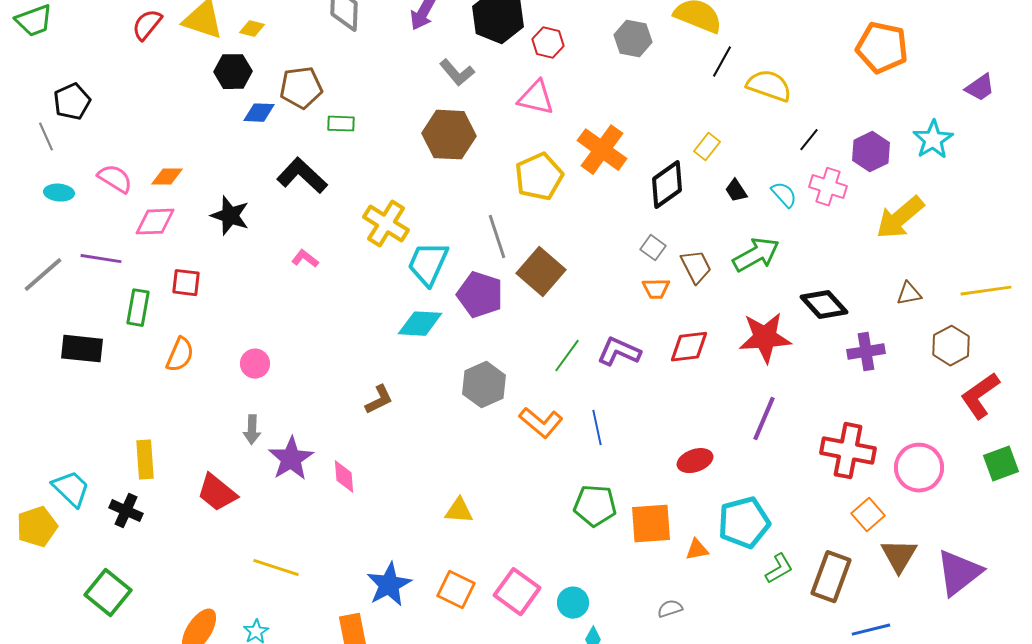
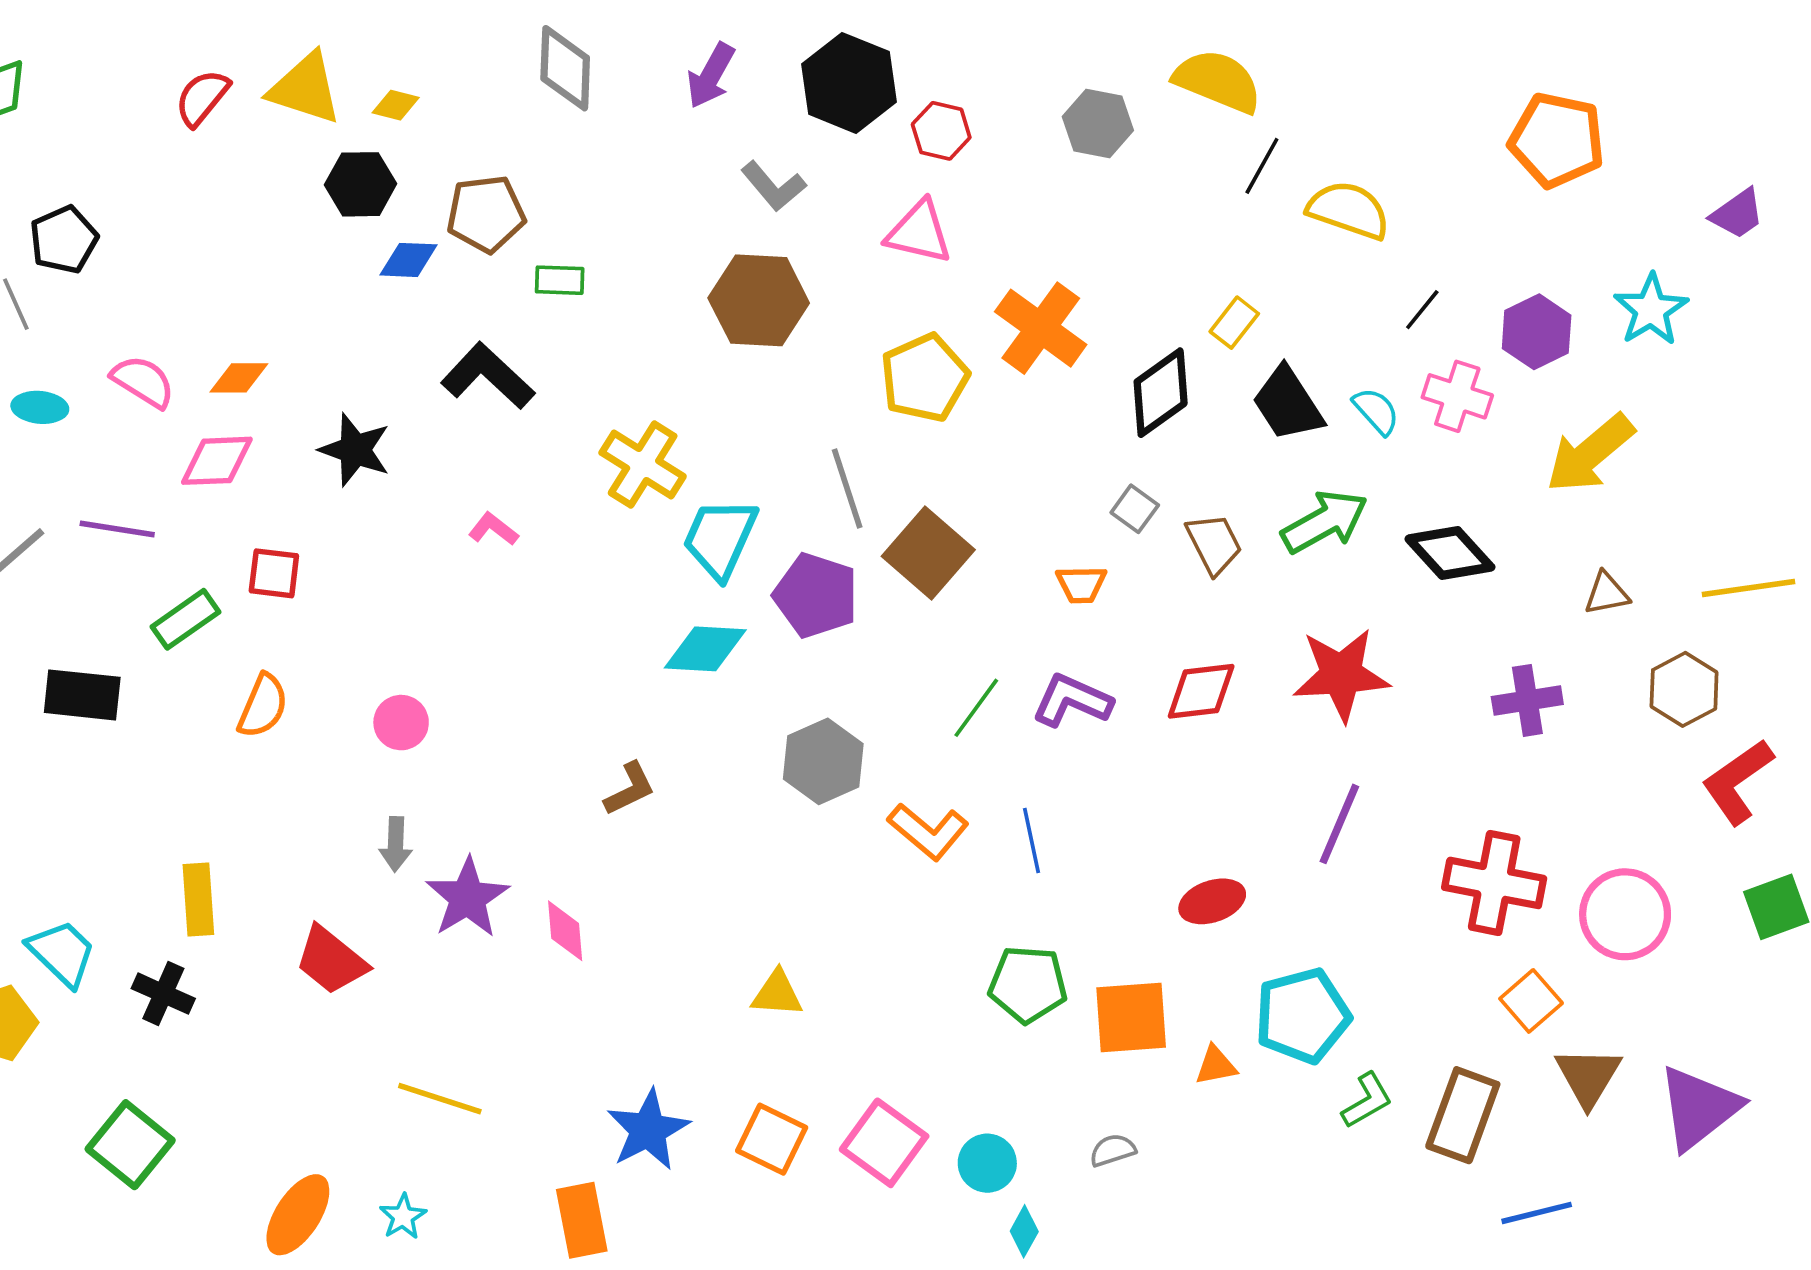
black trapezoid: (736, 191) -> (1288, 404), size x1.8
orange trapezoid: (656, 289) -> (1081, 584), moved
black diamond: (824, 305) -> (1450, 553), moved
green rectangle: (138, 308) -> (185, 619), turned 45
gray semicircle: (670, 609) -> (1113, 1150), moved

